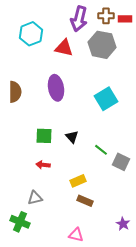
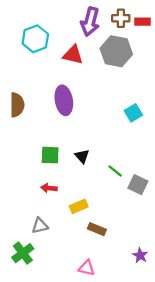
cyan square: (106, 99) -> (133, 113), moved, size x0.7
yellow rectangle: (78, 181) -> (79, 206), moved
green cross: (20, 222) -> (23, 253), turned 30

